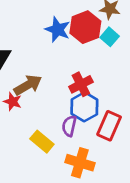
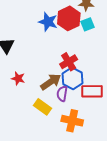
cyan square: (110, 37) -> (88, 24), turned 32
brown arrow: (28, 85) -> (51, 82), moved
red rectangle: (109, 126) -> (92, 91), turned 70

